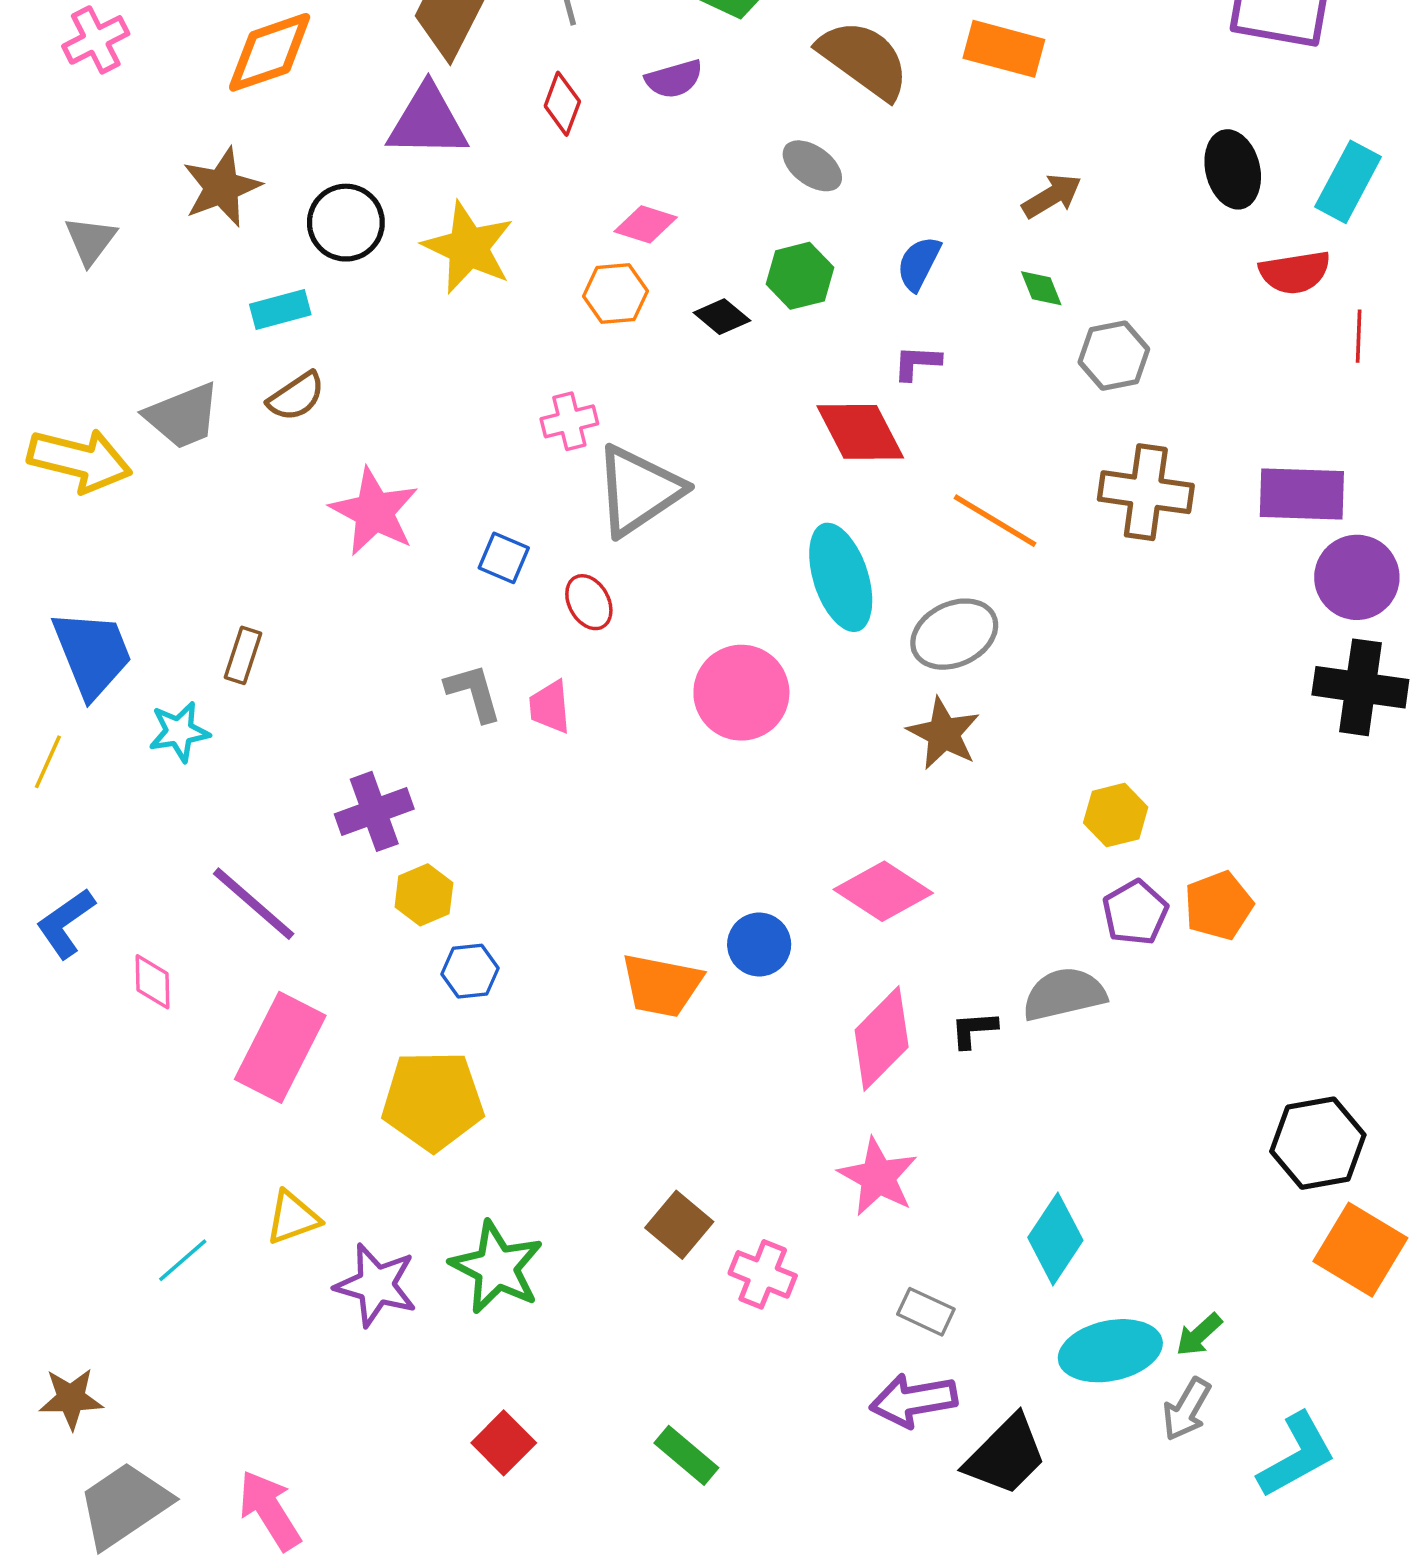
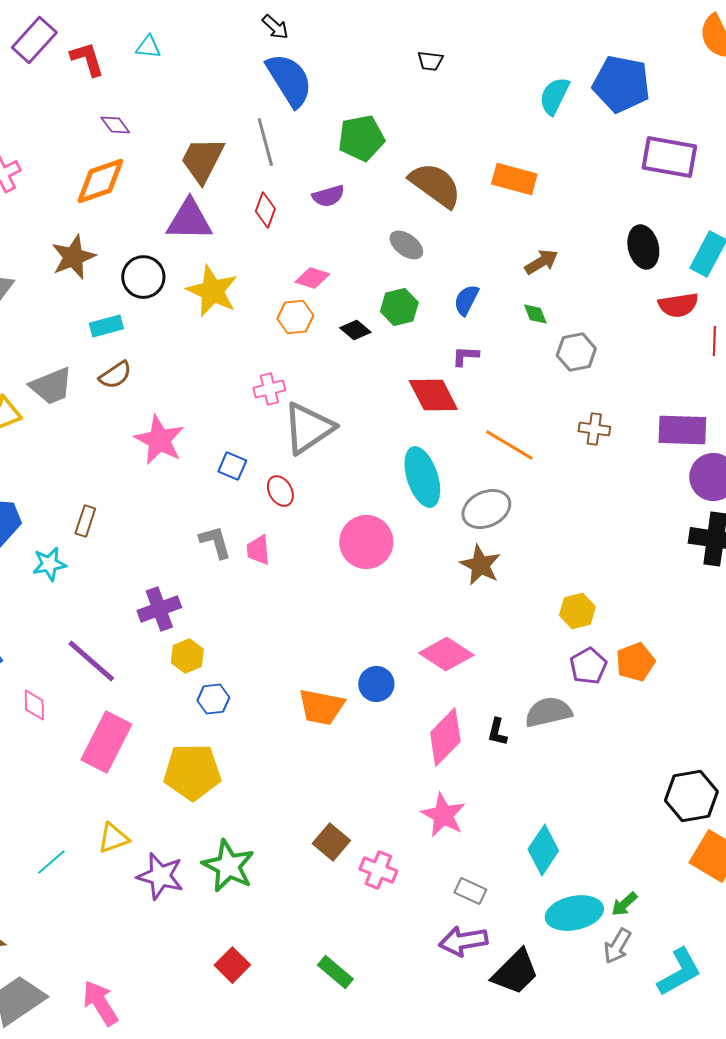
brown cross: (1146, 492) -> (594, 429), size x0.6
black L-shape: (974, 1030) -> (497, 732), turned -72

